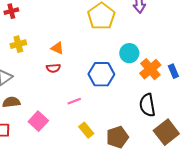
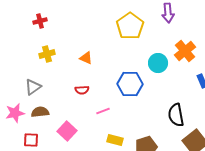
red semicircle: (53, 68) -> (82, 90), moved
orange cross: (150, 69) -> (185, 51), moved
yellow rectangle: (86, 130) -> (115, 140), turned -35

